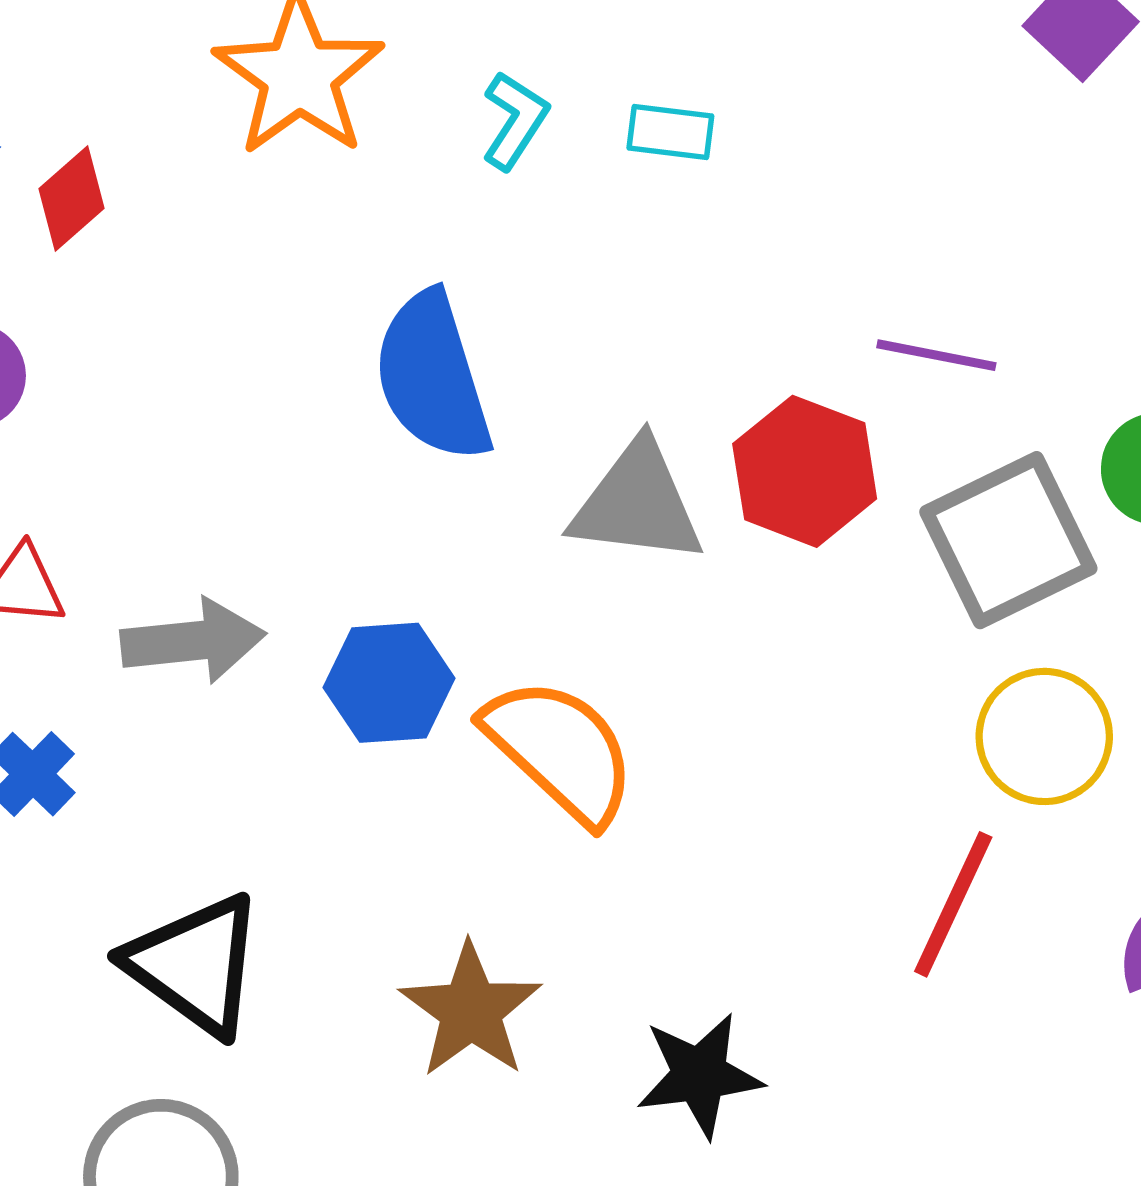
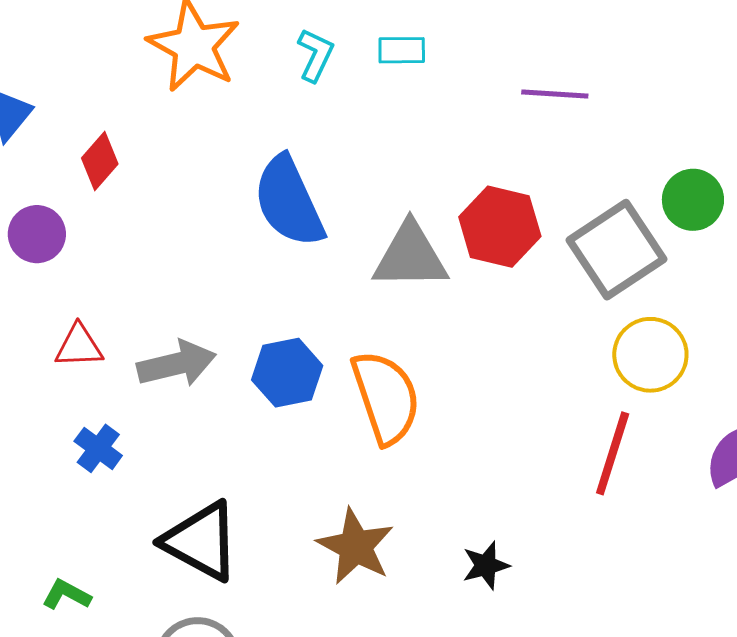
red diamond: (71, 199) -> (100, 161), moved
purple line: (936, 355) -> (555, 94), moved
orange semicircle: (560, 750) -> (386, 397), turned 36
black star: (700, 1075) -> (486, 565), size x0.7

